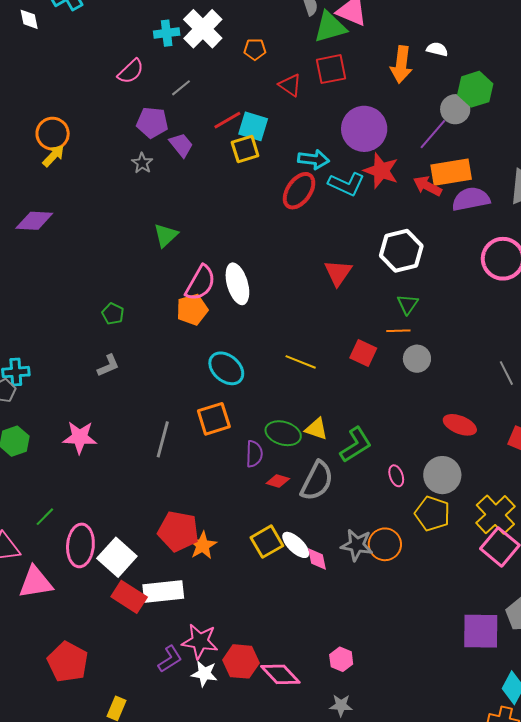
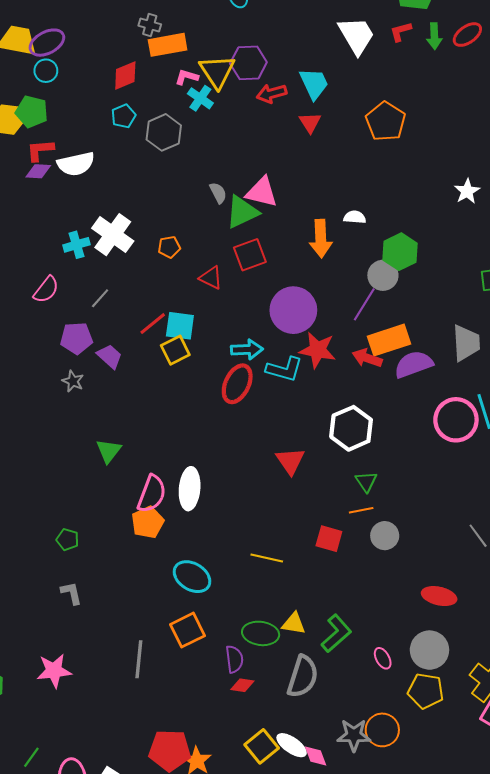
white ellipse: (237, 284) -> (190, 489), turned 30
gray L-shape: (108, 366) -> (71, 593), turned -70
red diamond: (278, 481) -> (242, 685), moved

